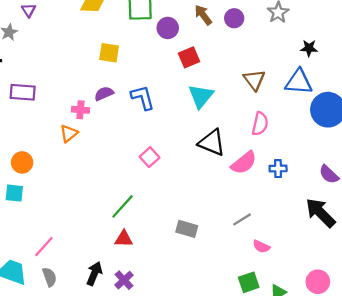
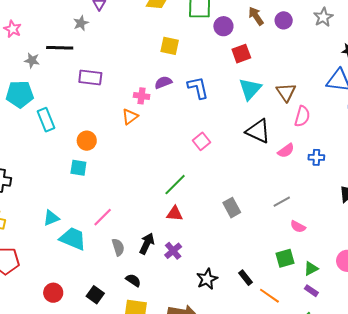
brown triangle: (254, 80) -> (286, 92), moved
pink semicircle: (244, 163) -> (286, 151), size x0.7
gray rectangle: (187, 229) -> (232, 208), turned 42
gray semicircle: (50, 277) -> (118, 247), moved

